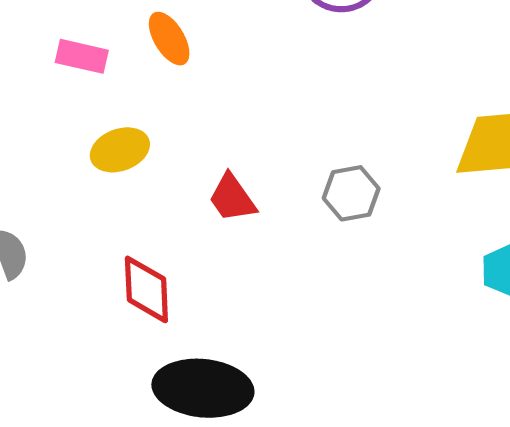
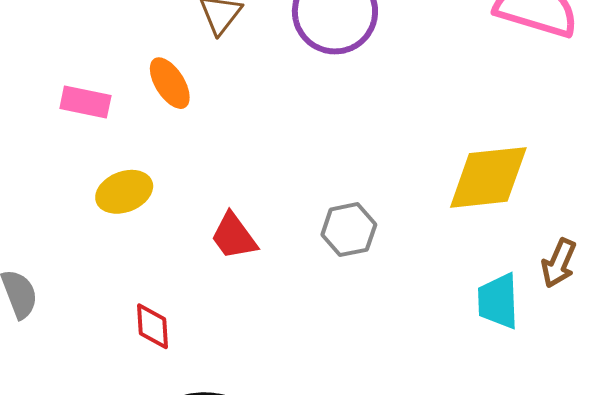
red diamond: (146, 289) -> (153, 326), size x0.7

